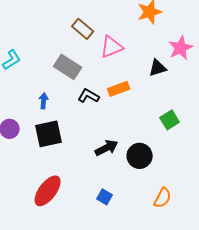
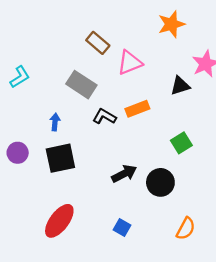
green square: (170, 120) -> (181, 143), moved

